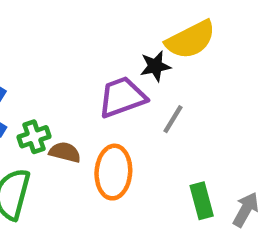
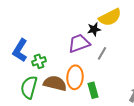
brown semicircle: (65, 152) -> (55, 83), moved, size x1.6
green rectangle: (202, 201) -> (93, 90), moved

